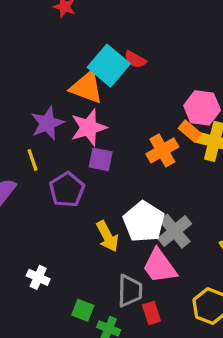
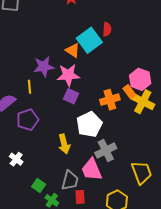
red semicircle: (135, 59) -> (107, 29), moved, turned -128
orange triangle: (87, 87) -> (73, 50), size x0.7
purple pentagon: (67, 190) -> (28, 120), moved
white pentagon: (144, 222) -> (89, 124), moved

